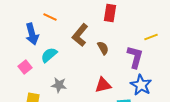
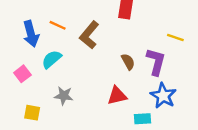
orange line: (50, 17) -> (58, 25), moved
yellow line: (151, 37) -> (175, 37), turned 40
brown semicircle: (103, 48) -> (128, 62), moved

